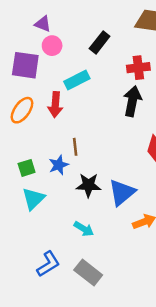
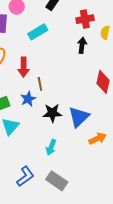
black arrow: (132, 101) -> (82, 45), size x0.7
red arrow: (55, 105) -> (24, 67), moved
cyan arrow: (84, 229) -> (51, 147), turned 84

